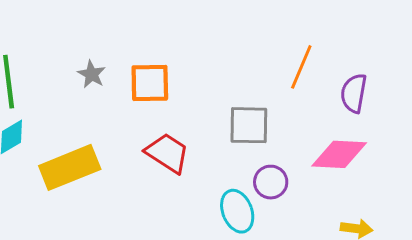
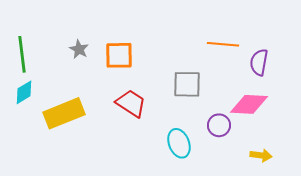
orange line: (301, 67) -> (223, 44), turned 72
purple circle: (271, 182) -> (219, 125), moved

